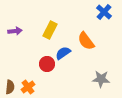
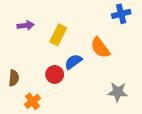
blue cross: (104, 12) -> (121, 14), turned 35
purple arrow: (15, 31) -> (26, 26), moved
brown semicircle: (10, 87) -> (14, 78), moved

